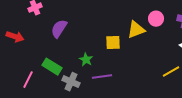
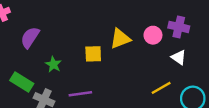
pink circle: (156, 19) -> (153, 35), moved
green star: (86, 60) -> (53, 64), moved

